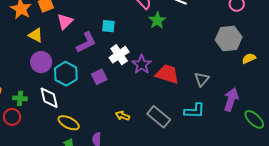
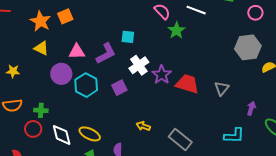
pink triangle: (65, 22) -> (77, 52), moved, turned 42
yellow triangle: (36, 35) -> (41, 48), moved
white diamond: (49, 98) -> (62, 135), moved
purple arrow: (231, 100) -> (251, 108), size x0.6
cyan L-shape: (194, 111) -> (234, 136), moved
gray rectangle: (159, 117) -> (180, 139), moved

